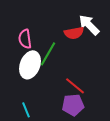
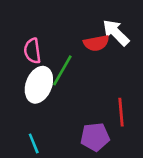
red line: (75, 86) -> (121, 112), moved, turned 45

